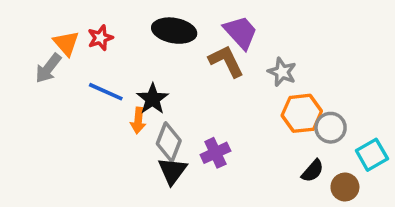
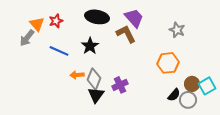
gray star: (282, 72) -> (177, 30), moved
black star: (153, 99) -> (90, 46), moved
orange arrow: (138, 120) -> (77, 75), moved, turned 80
gray circle: (331, 128) -> (188, 100), moved
brown circle: (345, 187) -> (192, 84), moved

